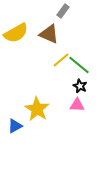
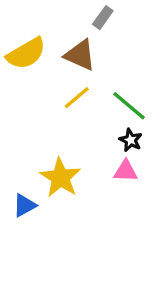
yellow line: (61, 60) -> (77, 98), moved

